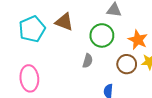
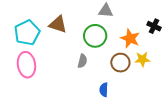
pink ellipse: (29, 78) -> (26, 65), moved

